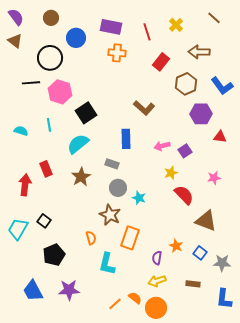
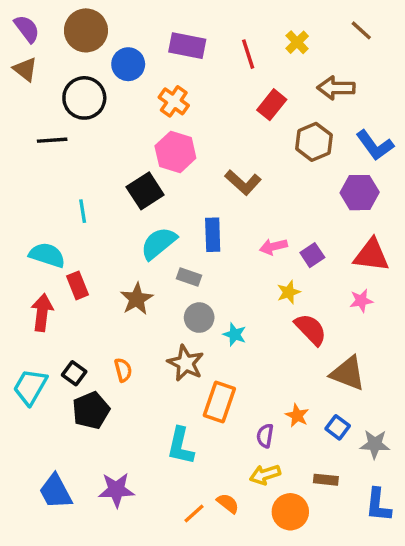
brown circle: (51, 18) -> (86, 30), size x1.6
orange cross: (117, 53) -> (174, 101), moved, turned 30
pink hexagon: (60, 92) -> (175, 152), moved
purple hexagon: (201, 114) -> (360, 193), moved
cyan semicircle: (21, 131) -> (47, 255), moved, size x1.5
red triangle: (220, 137) -> (371, 255), moved, size x1.6
cyan semicircle: (78, 144) -> (159, 243), moved
orange semicircle: (91, 238) -> (123, 370), moved
black pentagon: (54, 255) -> (91, 410), moved
orange circle: (156, 308) -> (290, 512), moved

